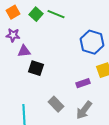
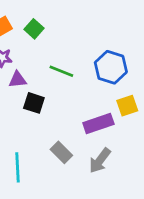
green line: (56, 14) -> (61, 71), moved
purple rectangle: (83, 83) -> (98, 123), size x1.5

